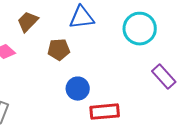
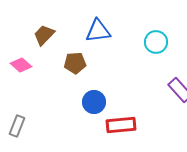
cyan circle: (140, 29) -> (156, 42), size x0.7

